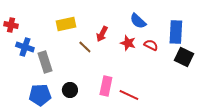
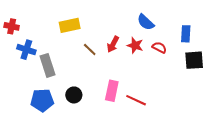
blue rectangle: (176, 32) -> (186, 34), size x0.7
red arrow: (102, 34) -> (113, 44), moved
black square: (184, 57) -> (194, 60), turned -30

